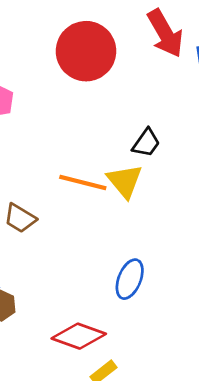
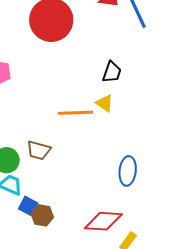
yellow triangle: (125, 181) -> (104, 103), size x0.7

